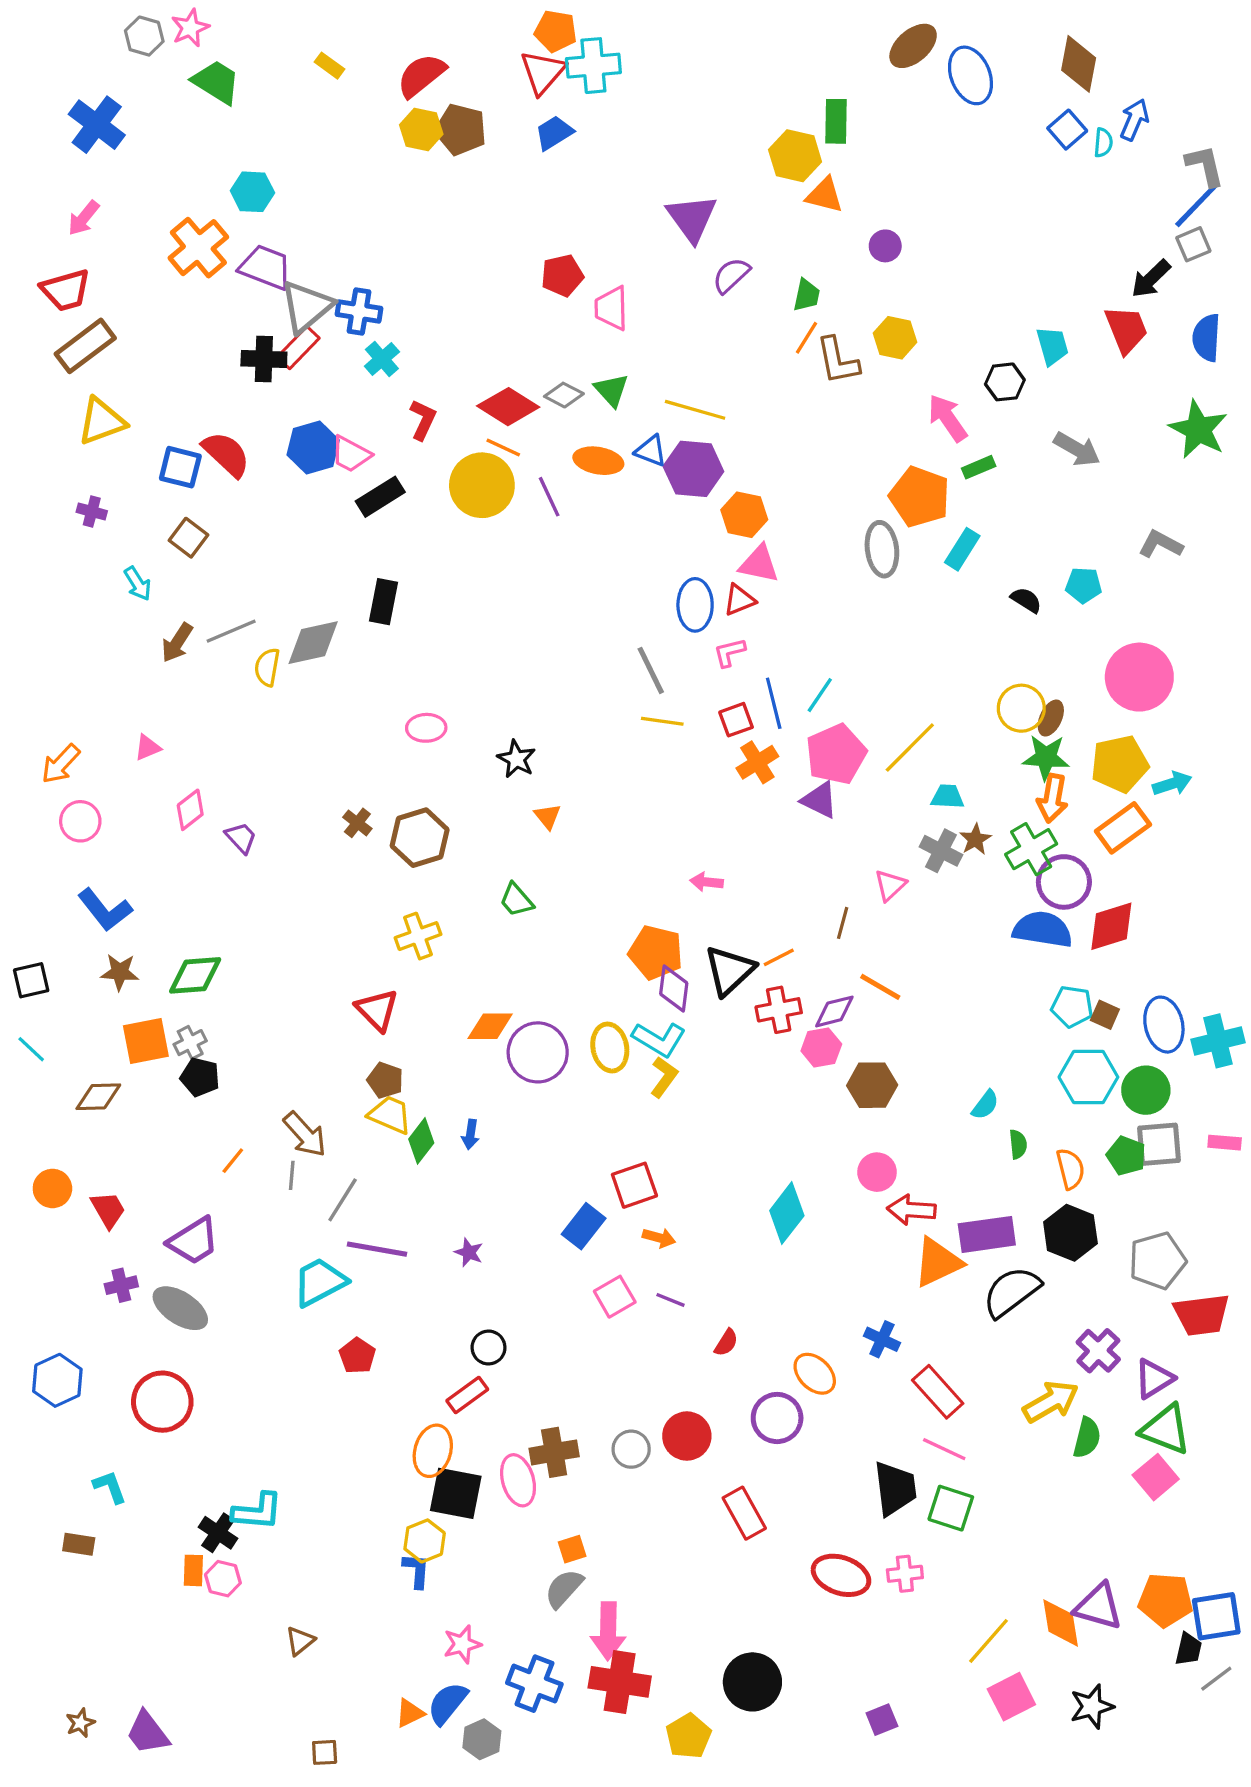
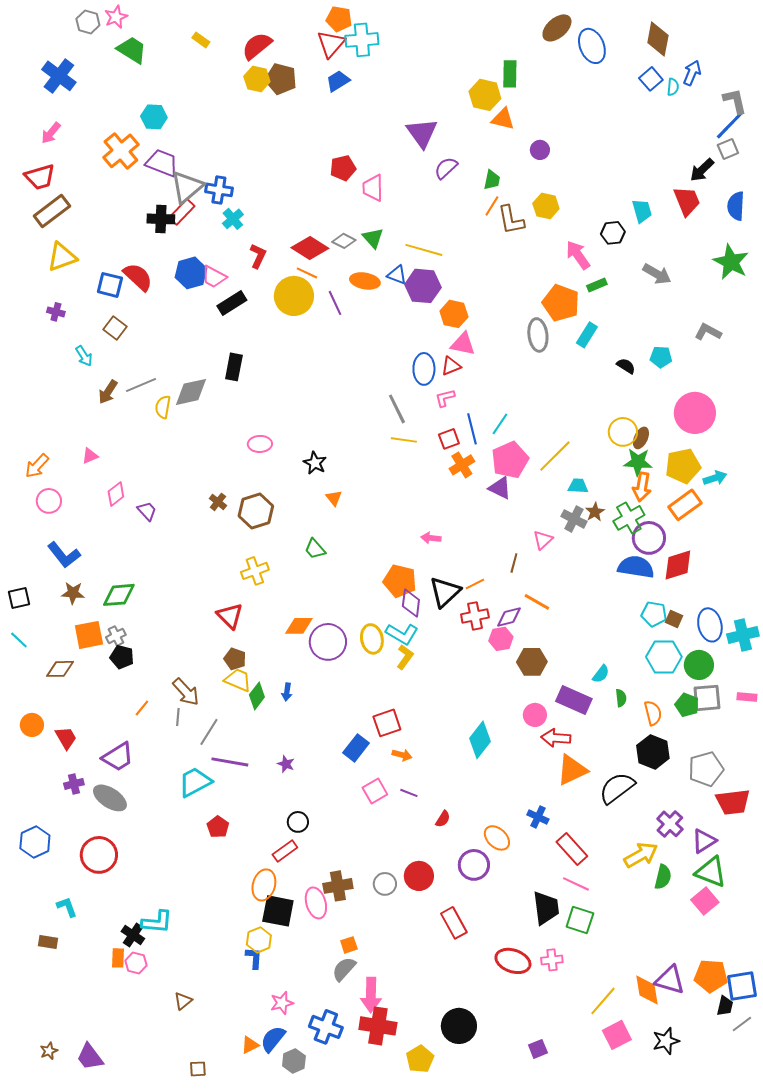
purple rectangle: (987, 1234) -> (574, 700), moved, turned 32

